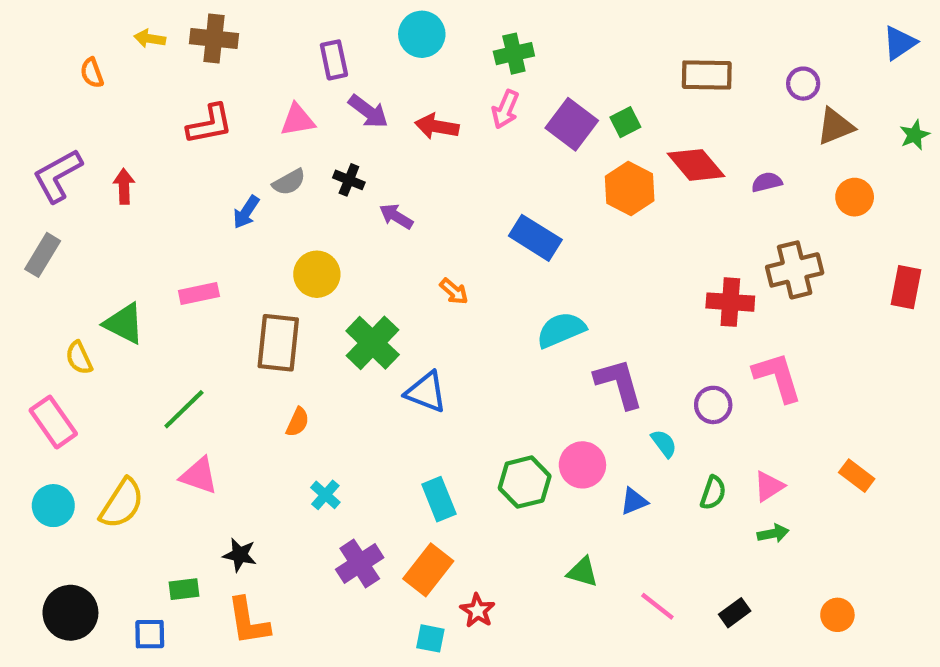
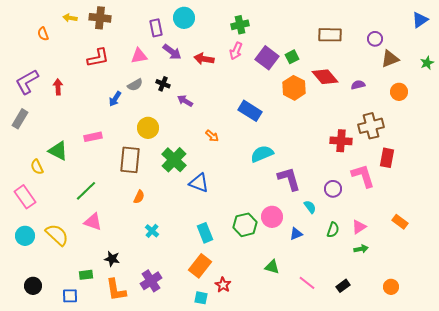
cyan circle: (422, 34) -> (184, 18), moved
red rectangle: (906, 287) -> (387, 158), moved
yellow semicircle: (122, 503) -> (57, 235), turned -80
purple cross: (360, 563) -> (151, 281), moved
black circle: (70, 613) -> (33, 286), size x0.7

